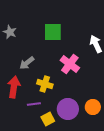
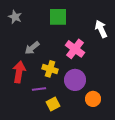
orange circle: (93, 107) -> (93, 99), moved
purple circle: (68, 109) -> (75, 80), moved

